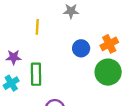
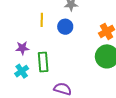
blue circle: (81, 48) -> (65, 27), moved

